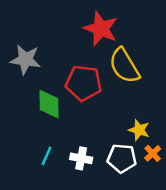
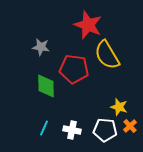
gray star: (26, 60) -> (41, 47), moved, size x0.7

